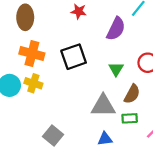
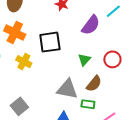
yellow cross: (33, 83) -> (24, 62), moved

